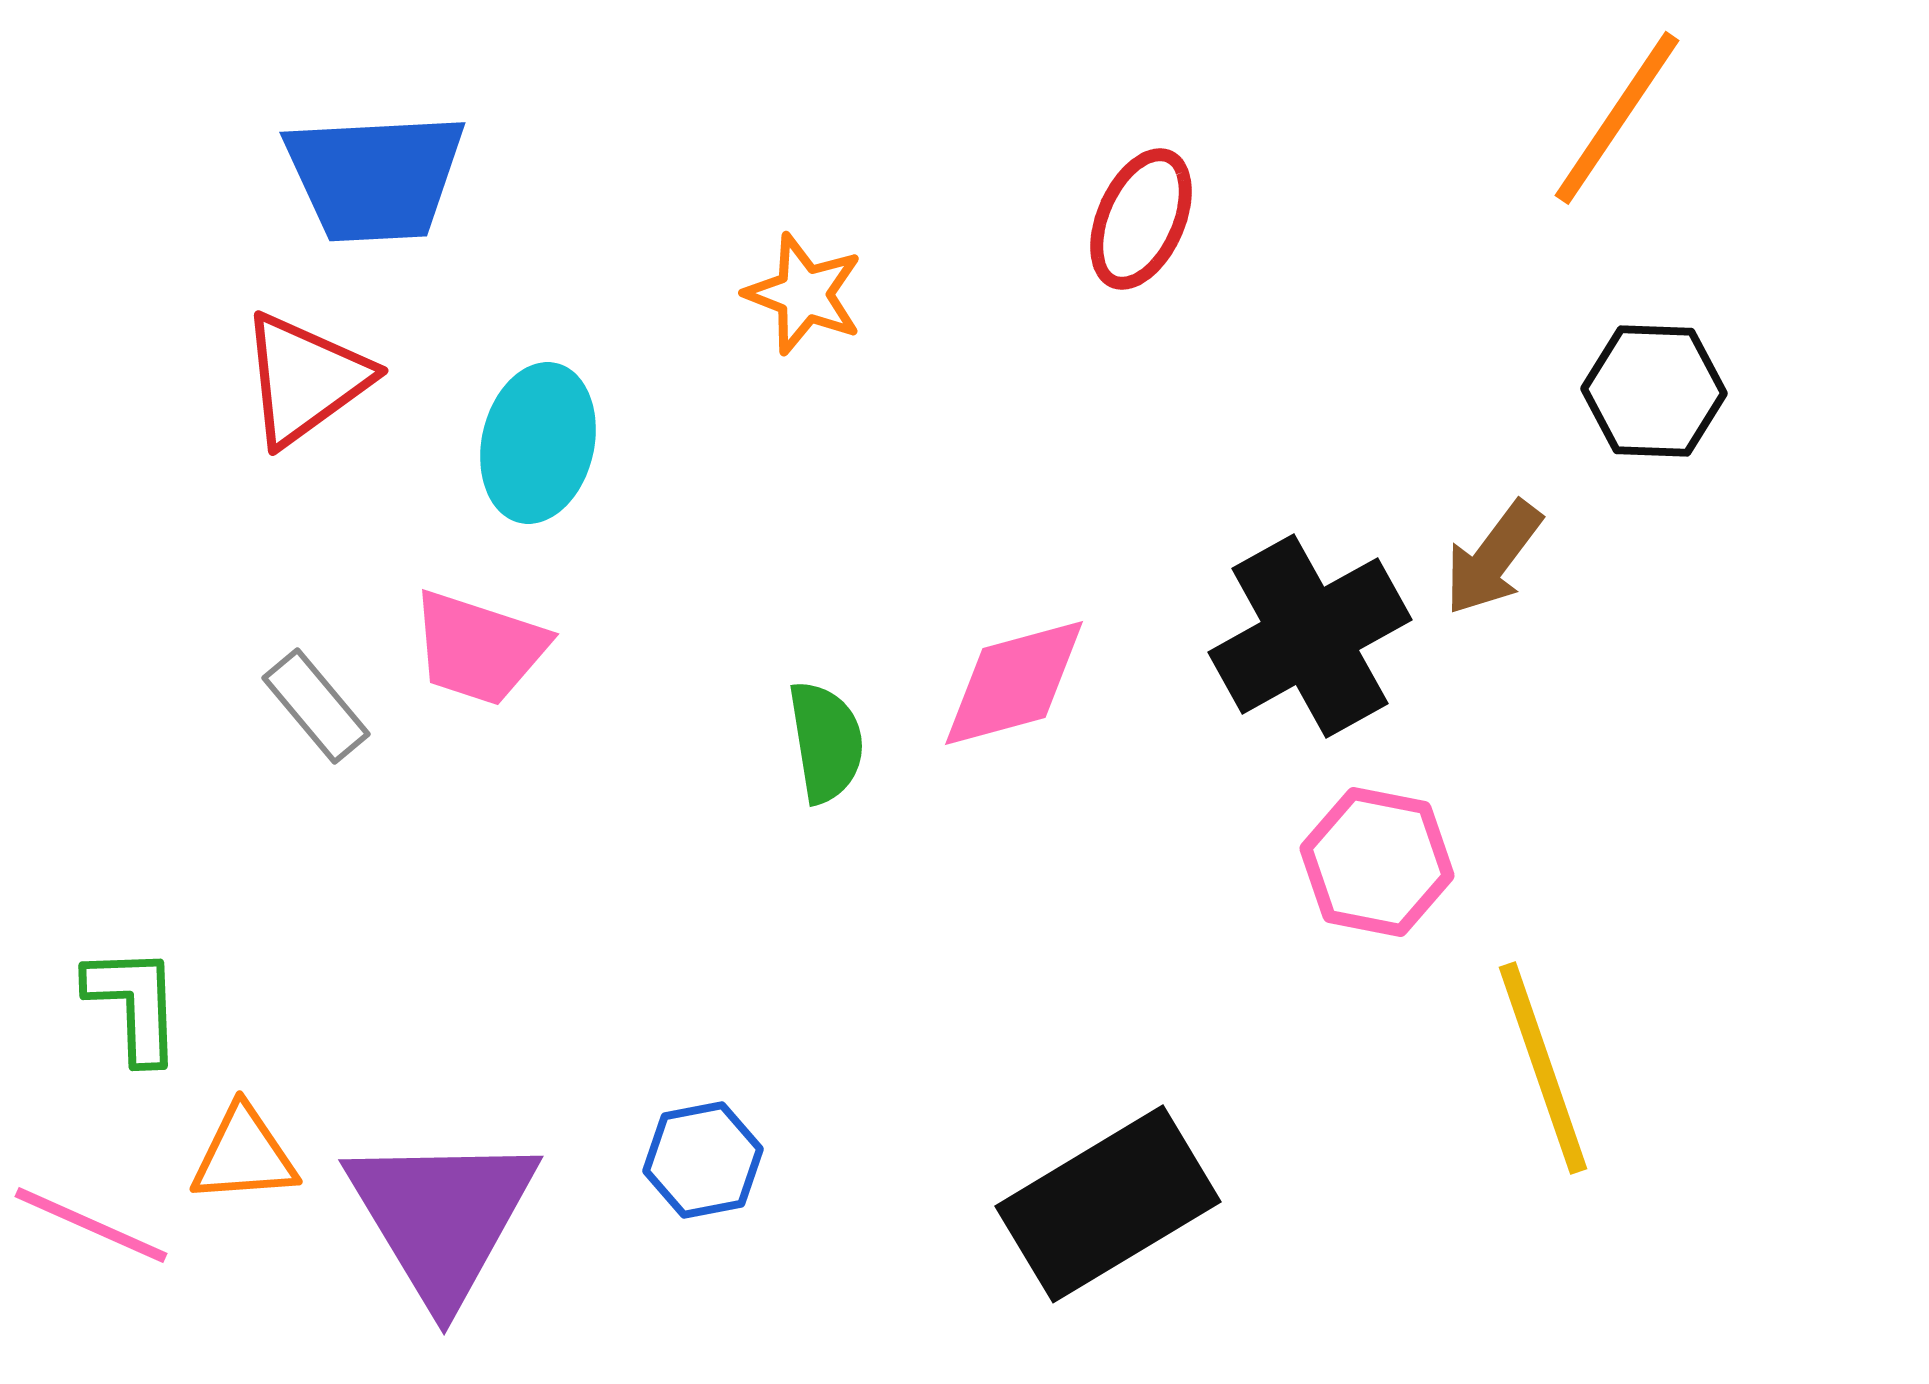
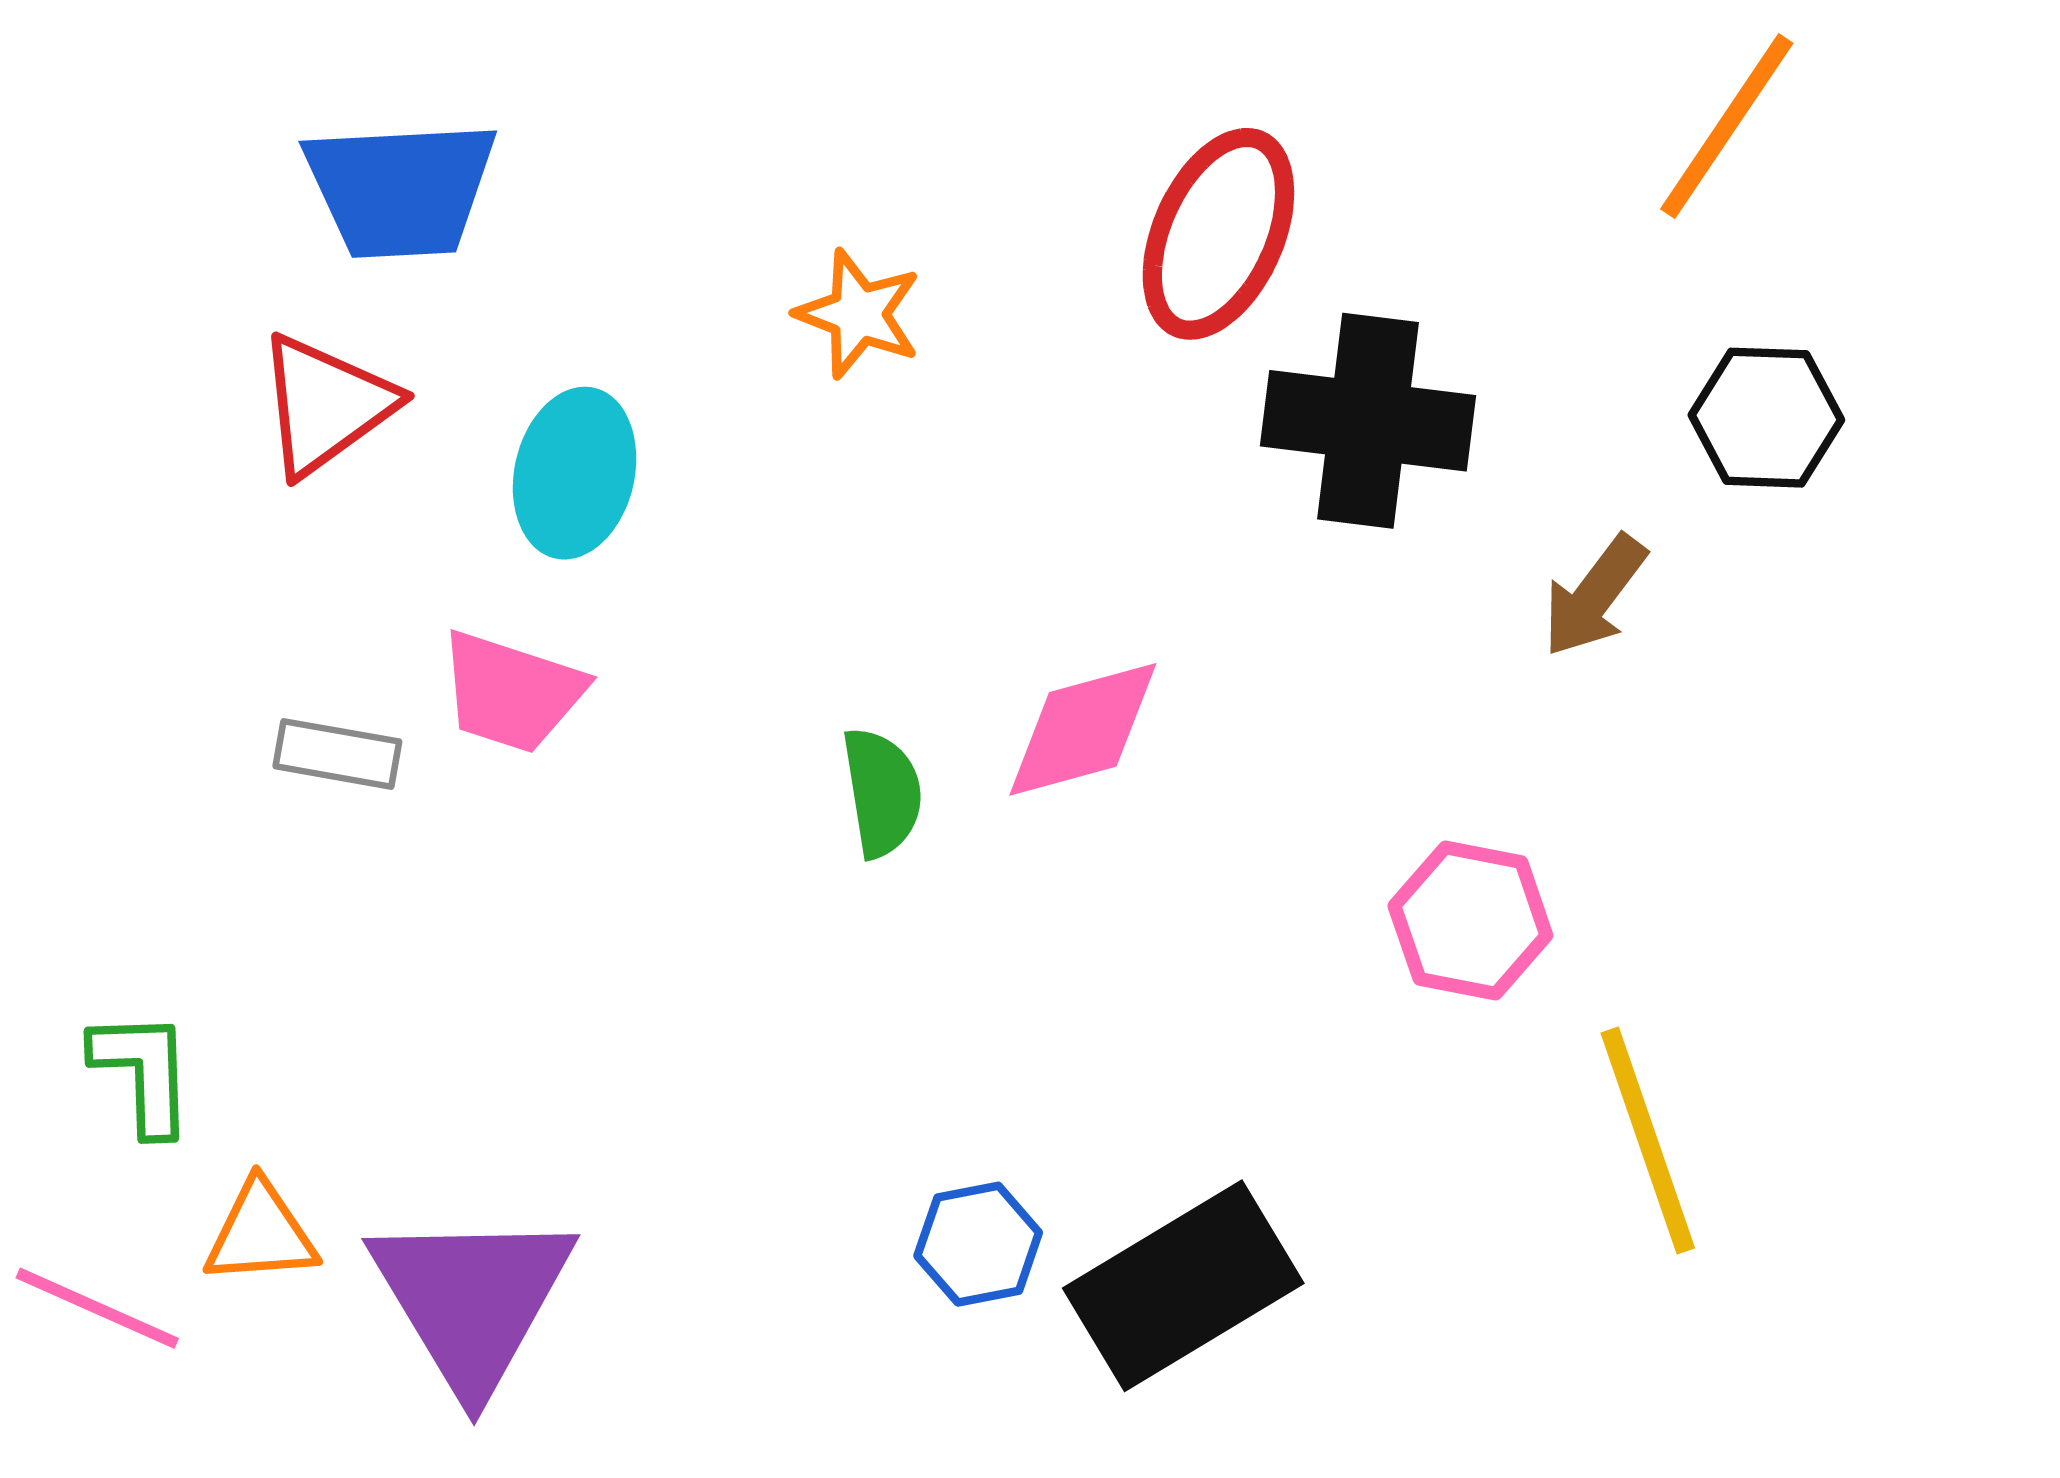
red ellipse: (1141, 219) -> (1218, 234), size x1.4
black cross: (1310, 636) -> (1368, 421), moved, turned 36
gray rectangle: (316, 706) -> (337, 754), turned -40
blue hexagon: (703, 1160) -> (978, 1244), moved

